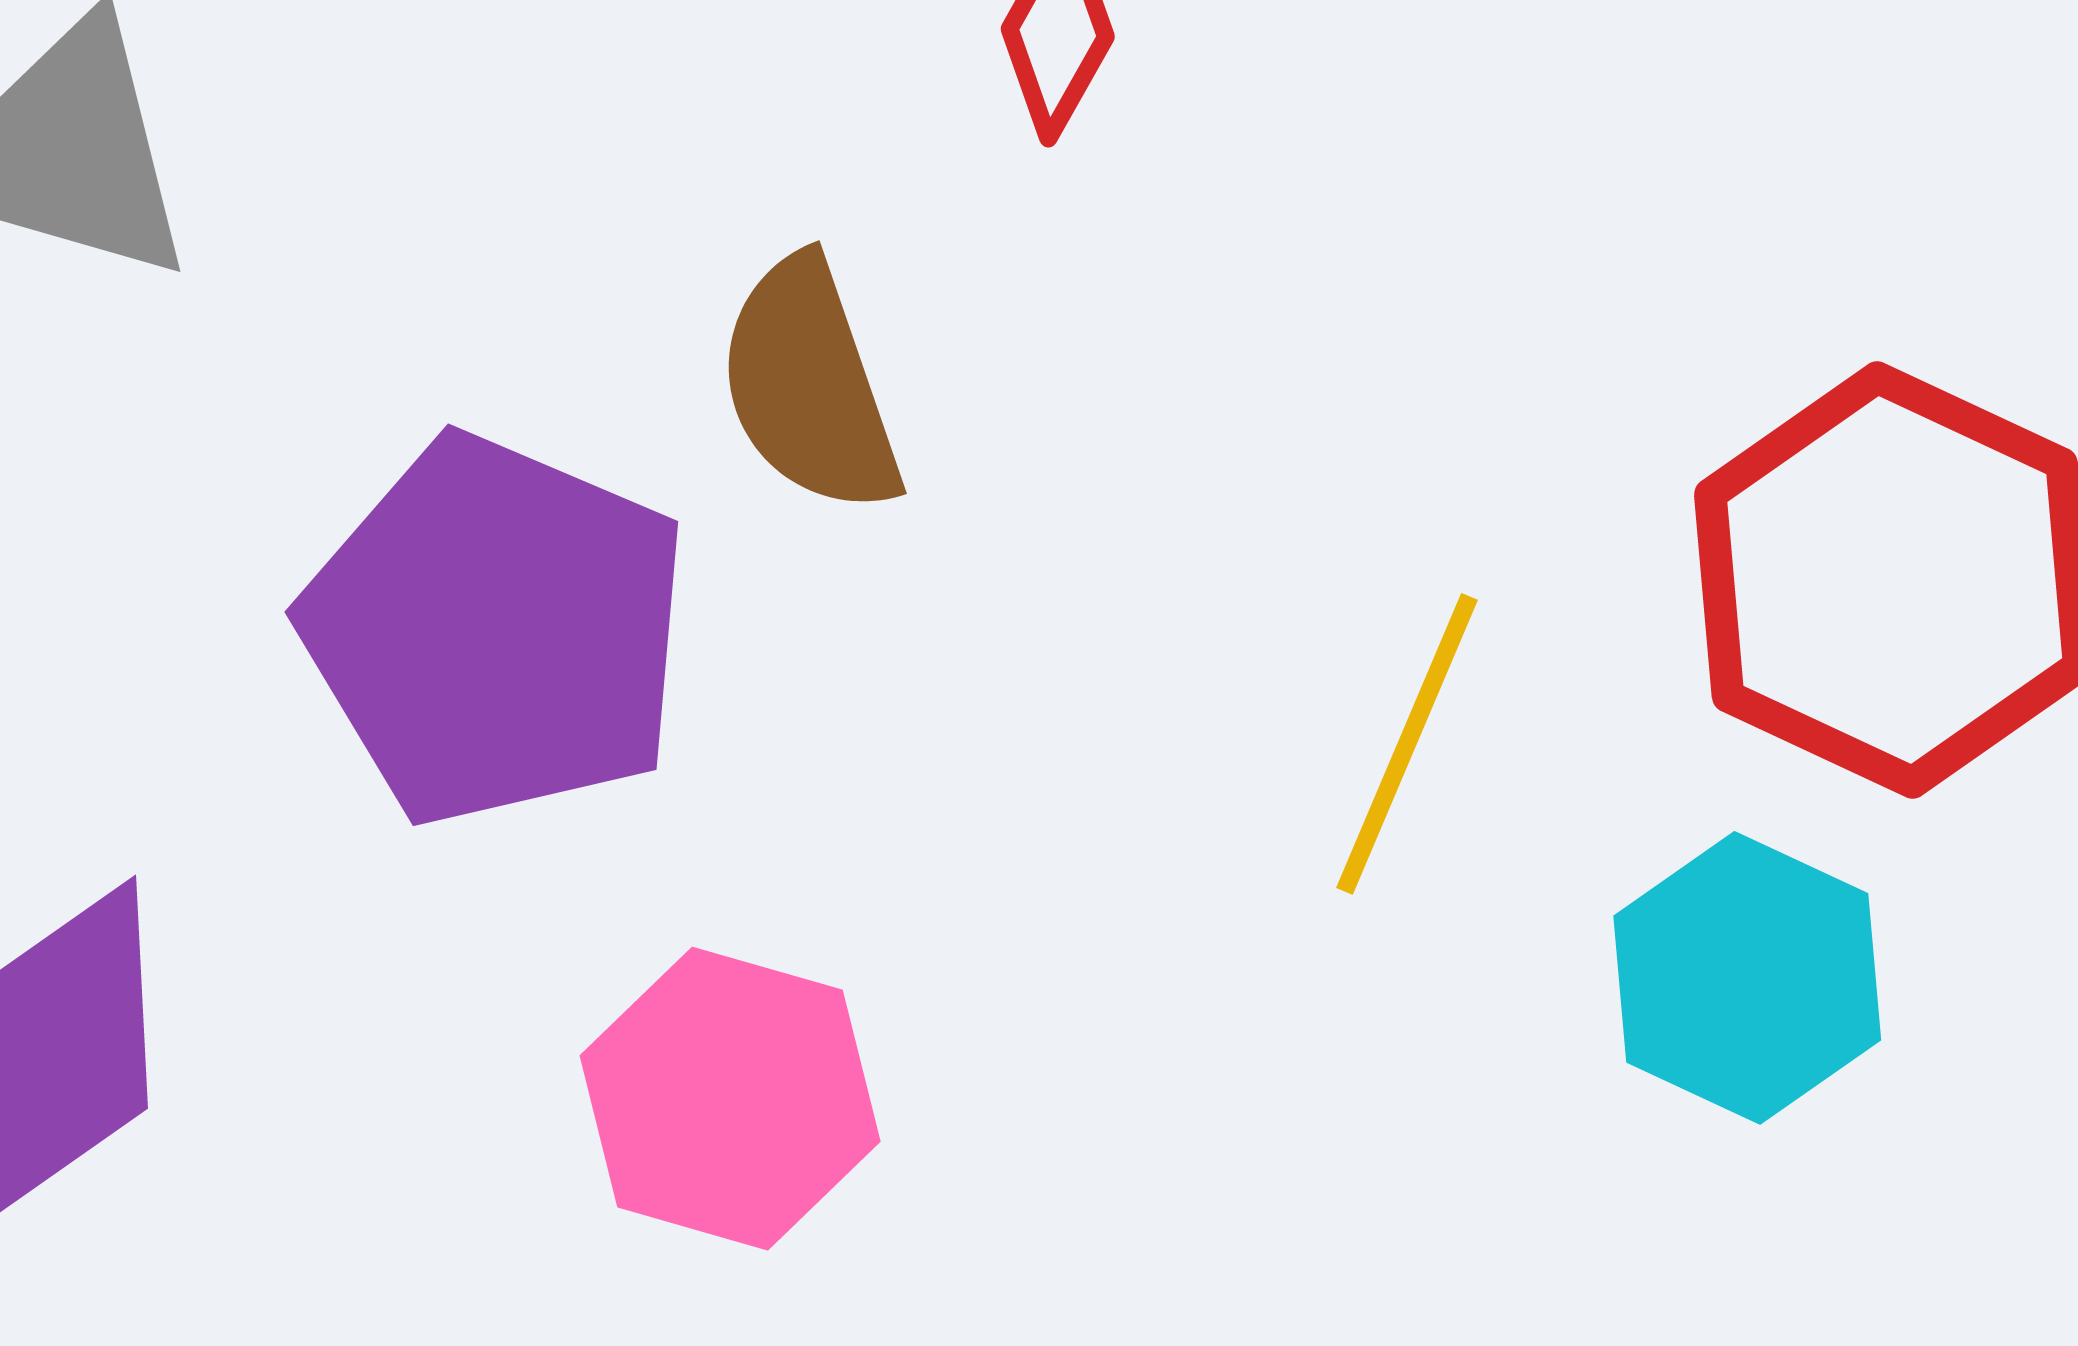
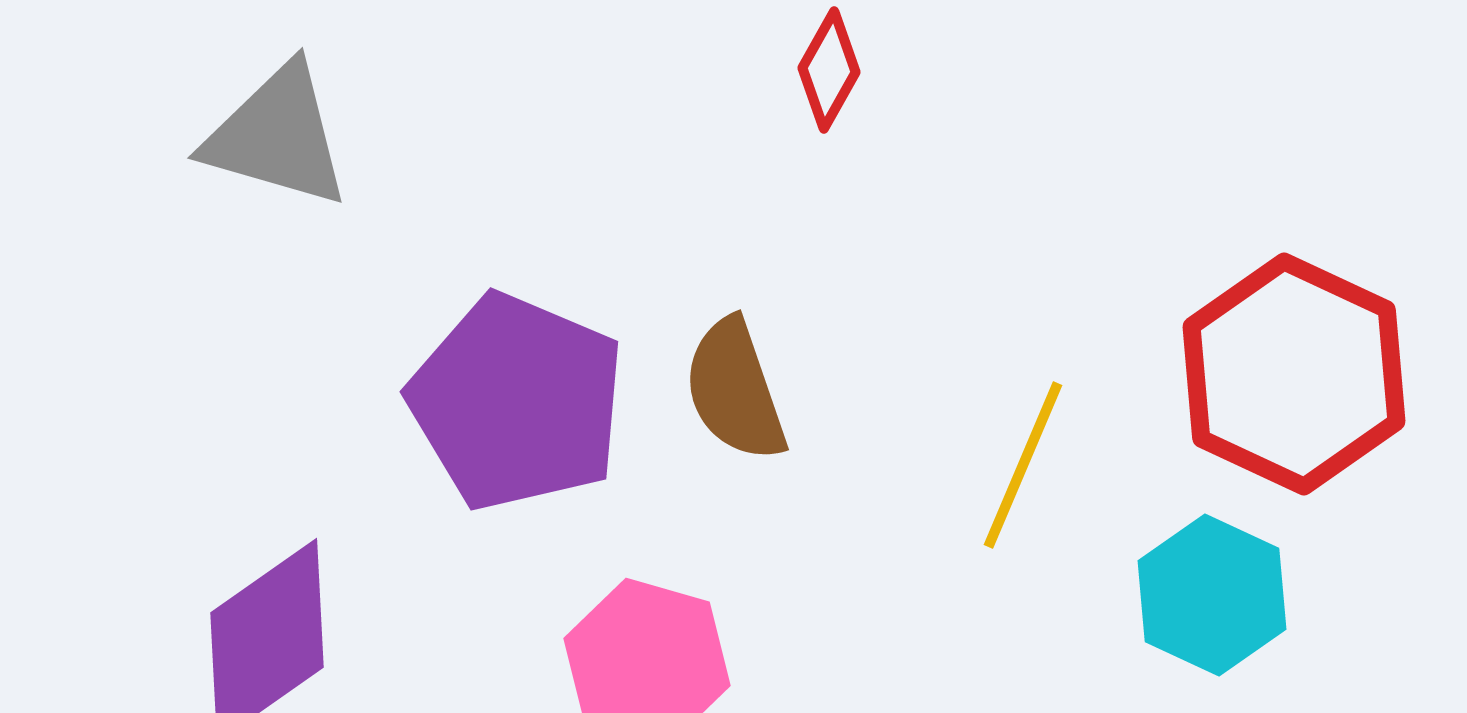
brown semicircle: (809, 386) -> (735, 390), moved

